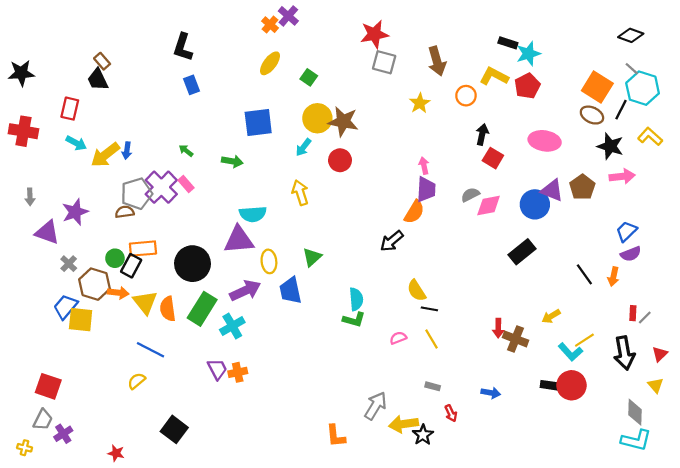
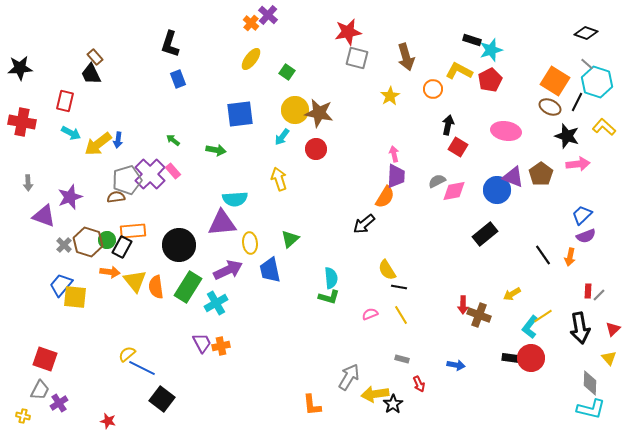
brown hexagon: (95, 284) -> (88, 242), moved
blue line: (151, 350) -> (142, 368), moved
cyan L-shape: (570, 352) -> (530, 327), turned 80

